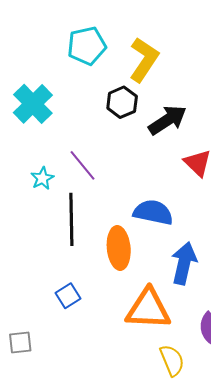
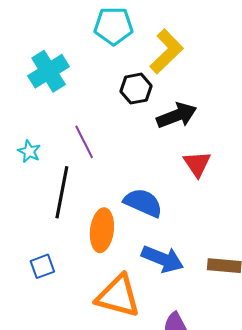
cyan star: (42, 178) -> (29, 151), moved, turned -30
blue arrow: (184, 263) -> (163, 259), turned 87

